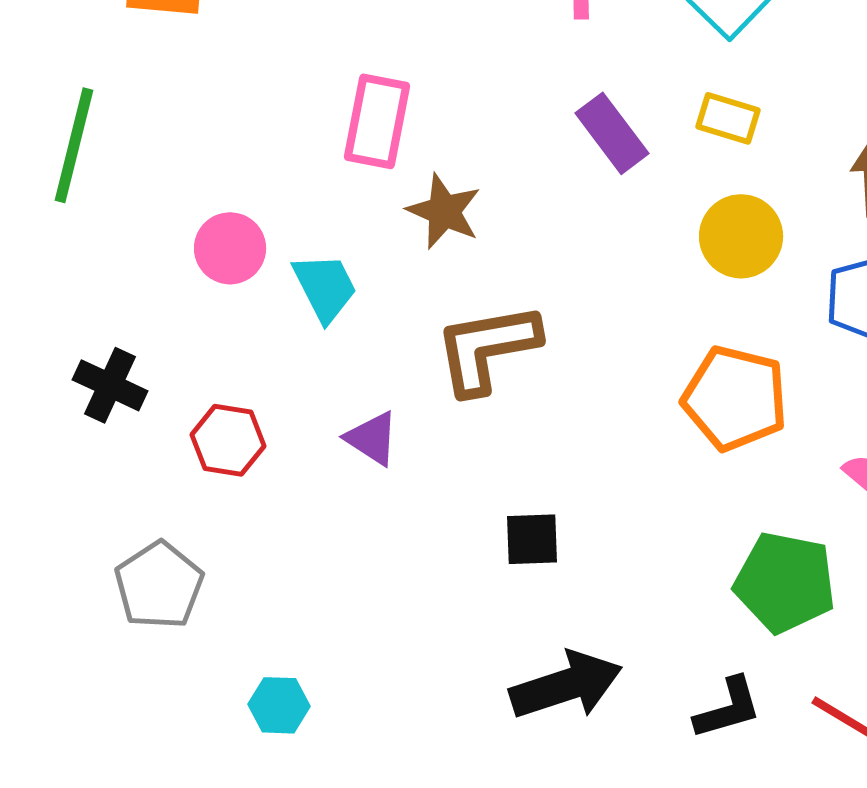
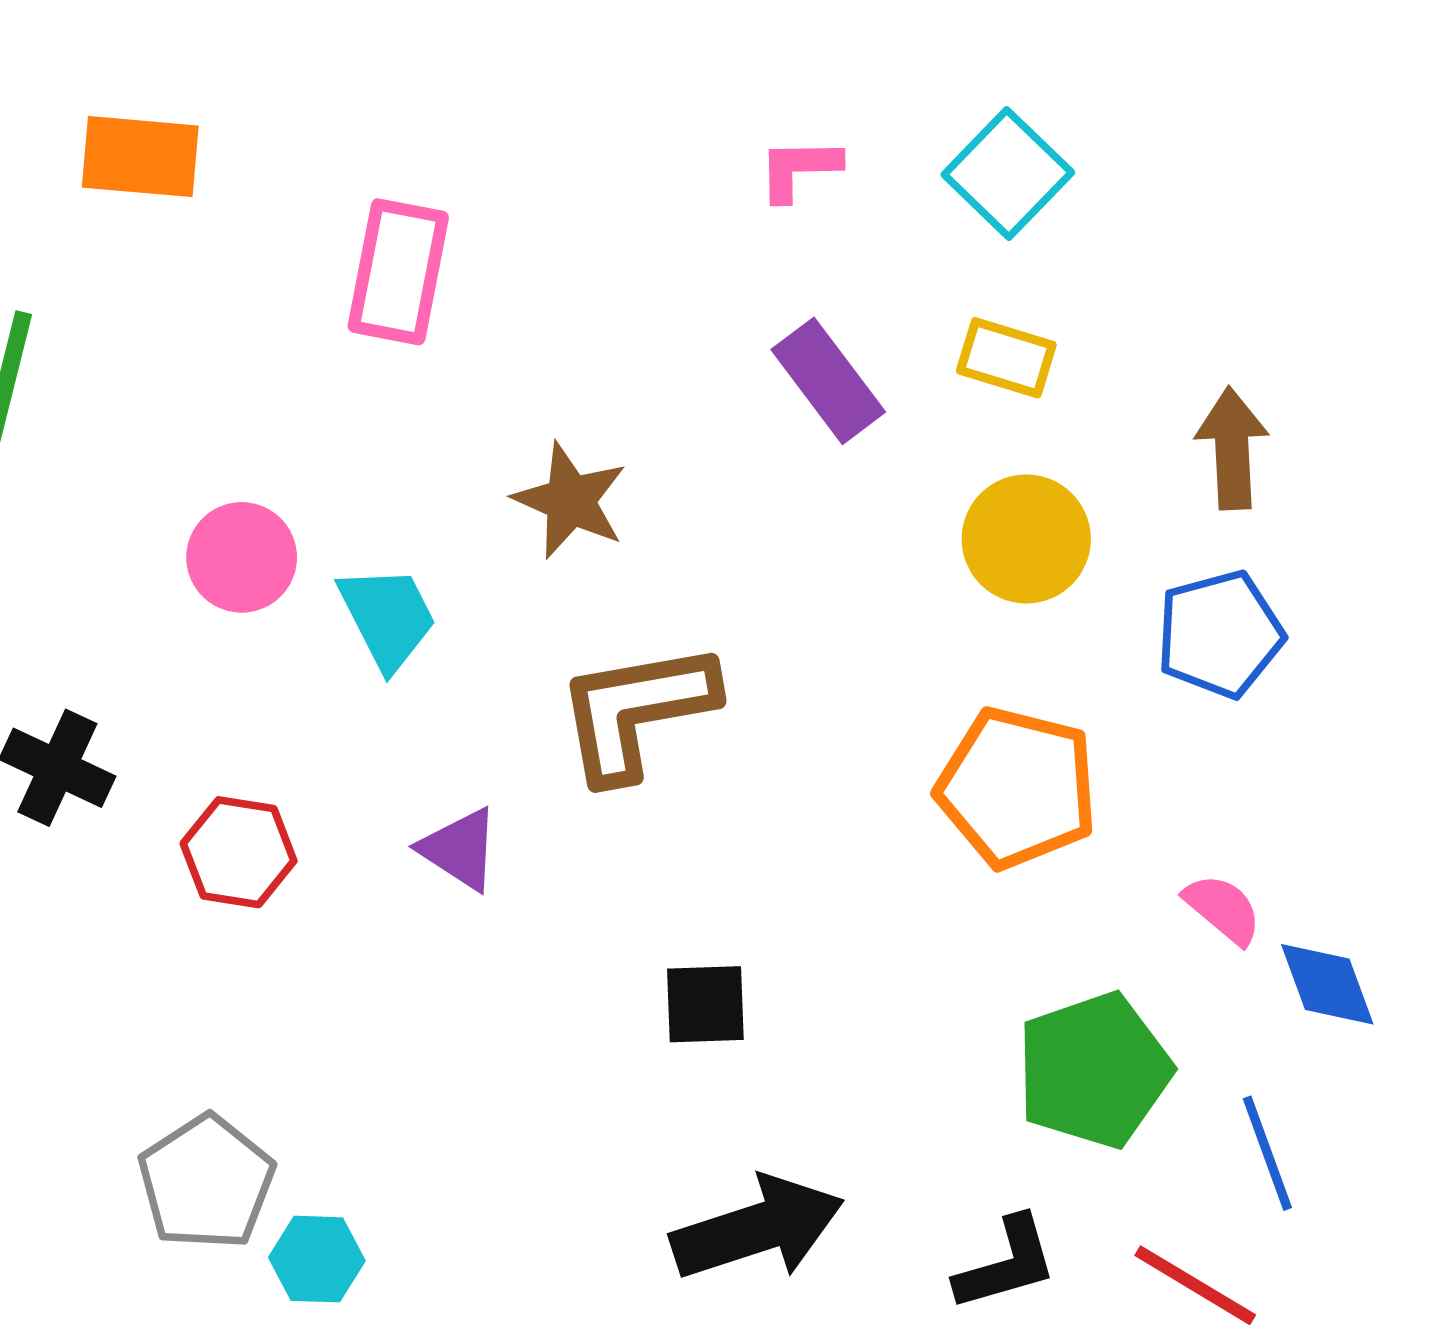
pink rectangle: (377, 121) -> (398, 272), moved
green pentagon: (785, 582) -> (1094, 1070), turned -30
gray pentagon: (159, 585) -> (206, 1182), moved

